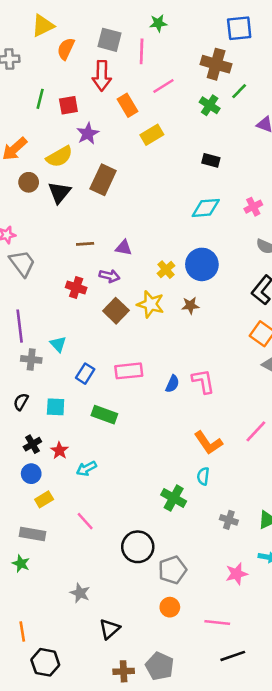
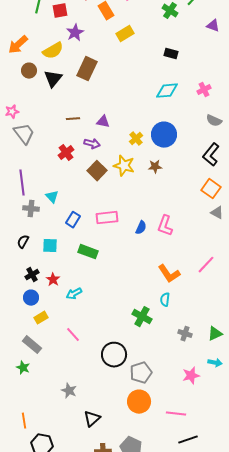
red cross: (76, 288) -> (66, 153), turned 35
pink L-shape: (203, 381) -> (165, 226), turned -150
gray rectangle: (32, 534) -> (32, 345), turned 30
orange circle: (170, 607) -> (139, 402), size x1.5

